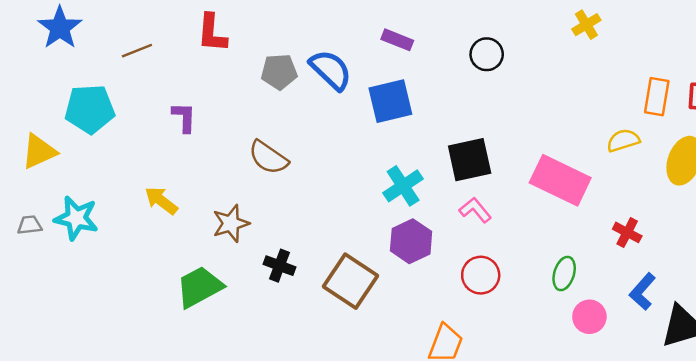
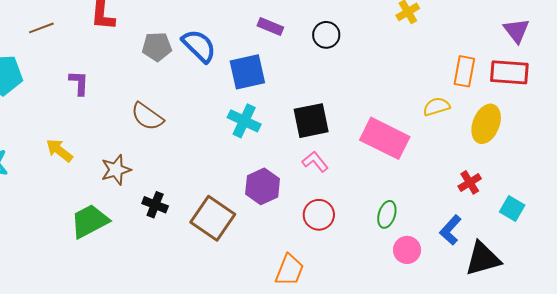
purple rectangle: (397, 40) -> (270, 27), moved
cyan cross: (403, 186) -> (244, 121), moved, turned -32
red cross: (627, 232) -> (470, 182), moved, turned 30

